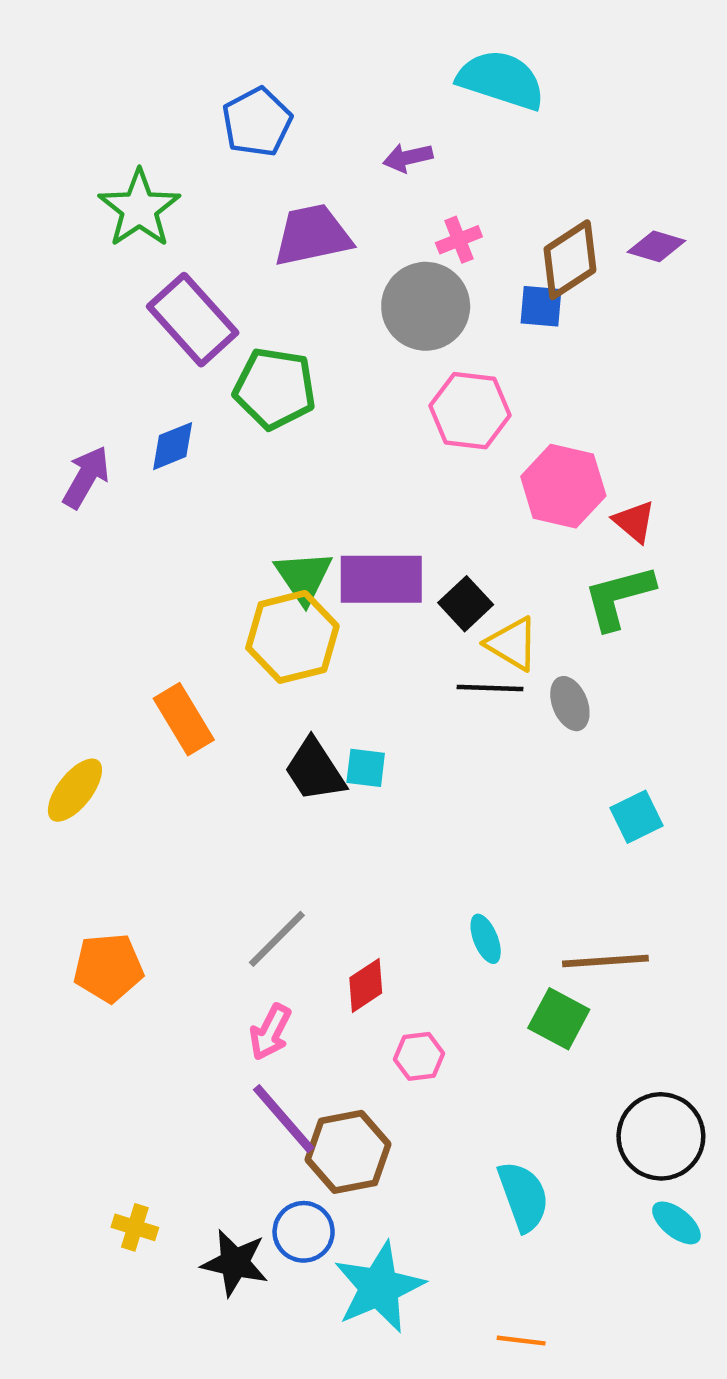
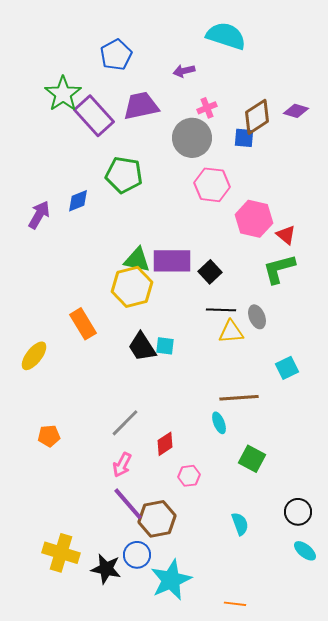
purple rectangle: (193, 320) -> (94, 116), moved
green triangle: (304, 577) -> (137, 260), turned -44
yellow triangle: (512, 644) -> (231, 332), moved, turned -36
brown line: (605, 961) -> (239, 398), moved
orange pentagon: (108, 968) -> (49, 436), size x0.7
black circle: (661, 1136) -> (298, 512), size x0.7
cyan semicircle: (523, 1196) -> (240, 524), moved, size x0.7
yellow cross: (135, 1227) -> (61, 553), size x1.8

